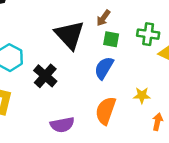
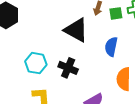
green square: (111, 39) -> (116, 13), moved

